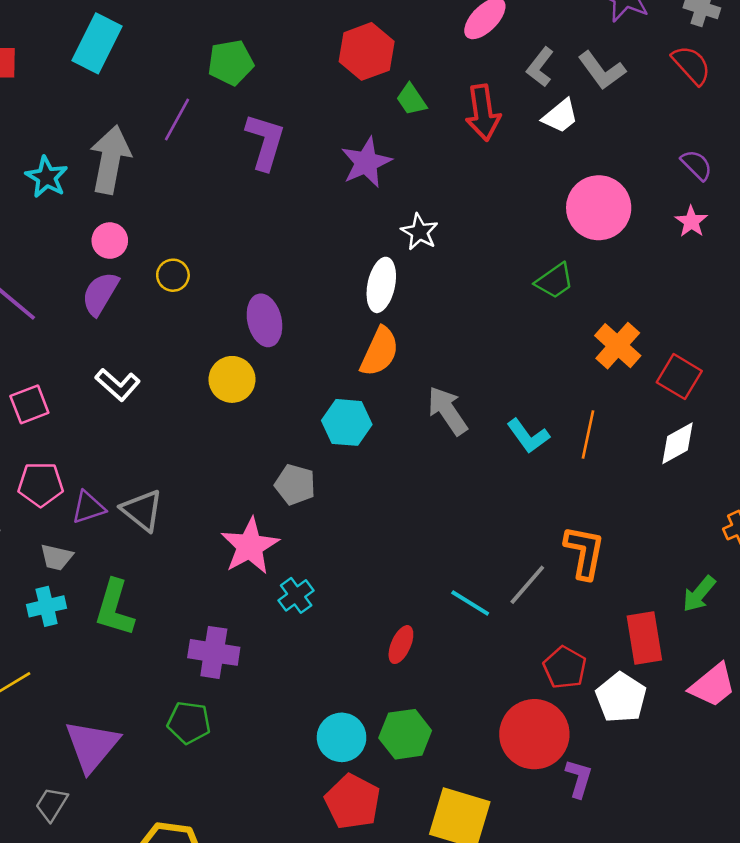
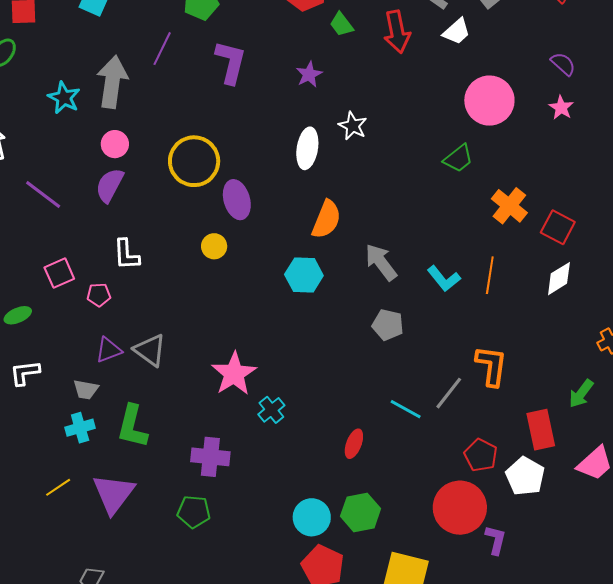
purple star: (366, 162) -> (309, 74), size x0.7
yellow circle: (173, 275) -> (194, 161), moved, size x2.0
white ellipse: (381, 285) -> (307, 148), moved
yellow circle: (232, 379) -> (214, 246), size x0.7
white L-shape: (118, 385) -> (126, 255), turned 48
pink pentagon: (41, 484) -> (99, 295), moved, size x0.7
gray pentagon: (295, 485) -> (388, 325), moved
purple triangle: (92, 746) -> (114, 494), moved

